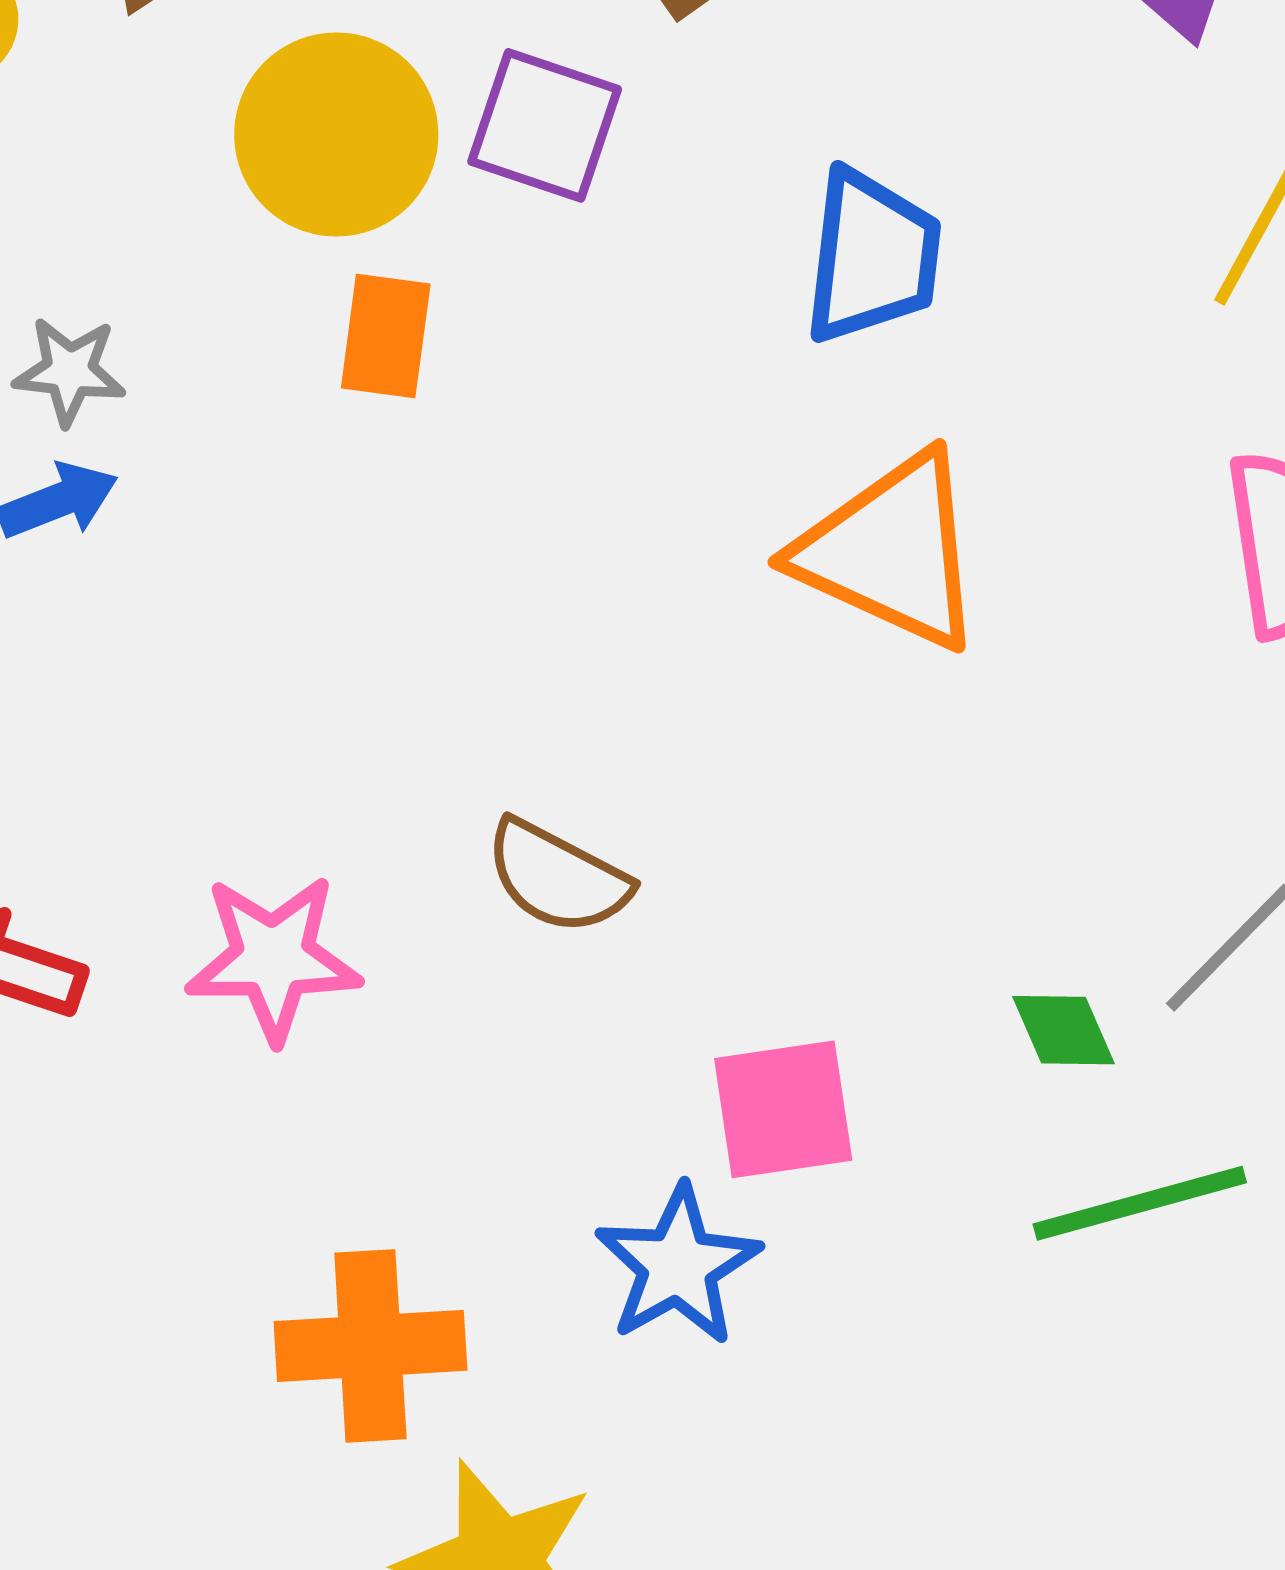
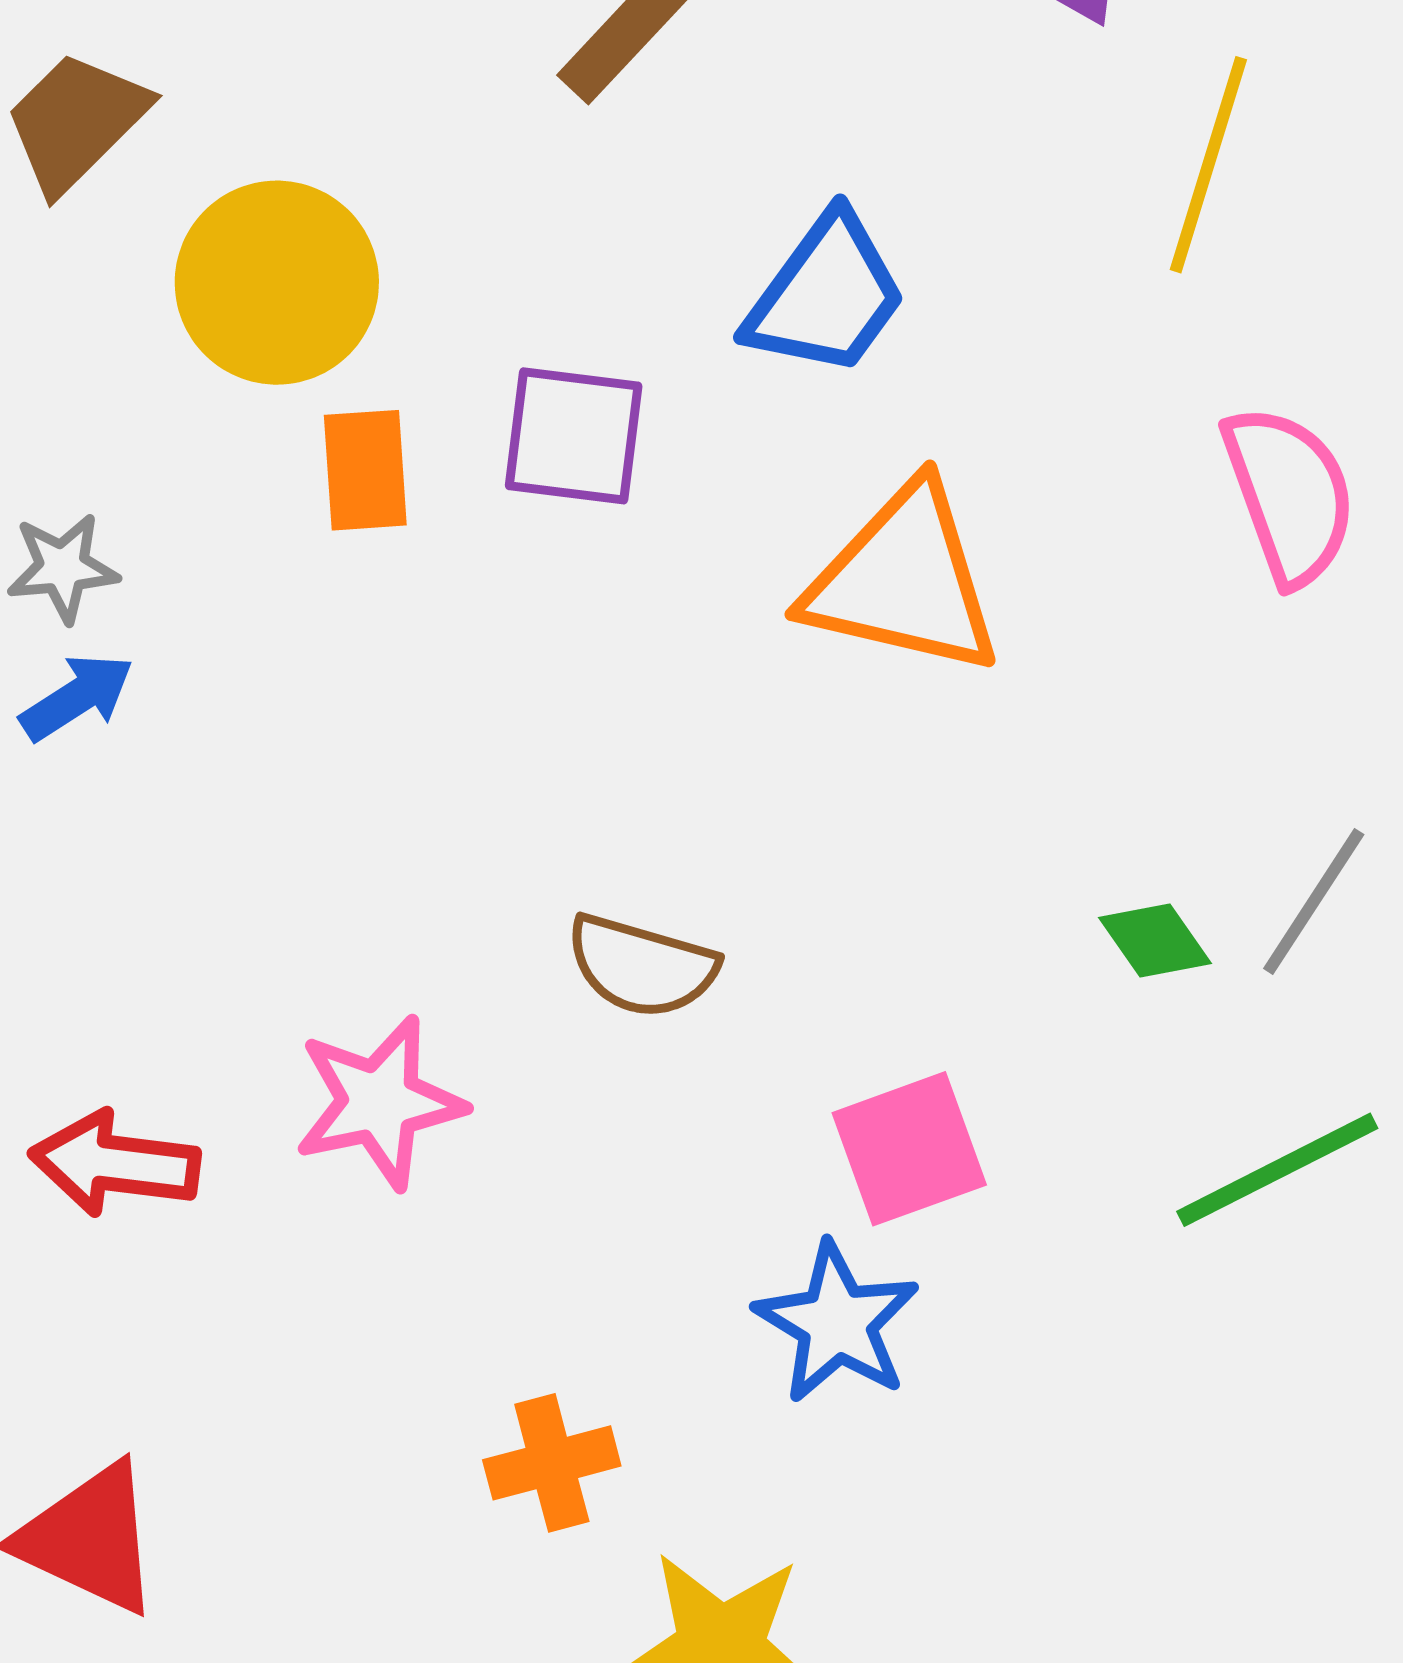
purple square: (545, 125) -> (574, 436), moved
blue trapezoid: (872, 257) -> (826, 295), turned 41
green diamond: (1064, 1030) -> (1155, 940), moved
orange cross: (370, 1346) -> (552, 1463), size x0.7

